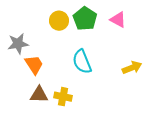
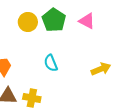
cyan semicircle: (82, 62) -> (51, 63), size x0.7

